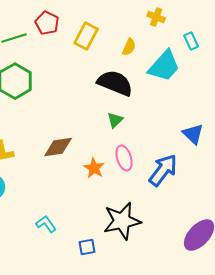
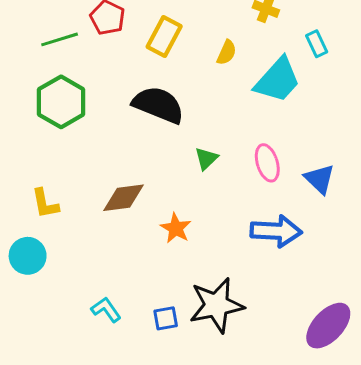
black semicircle: (115, 83) -> (158, 105), moved
pink ellipse: (124, 158) -> (267, 163), moved
blue arrow: (163, 170) -> (276, 231), turned 56
blue square: (87, 247) -> (166, 318), moved

